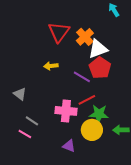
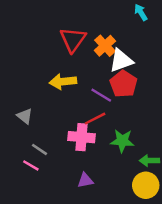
yellow arrow: (51, 66) -> (63, 82), size x1.5
red line: (87, 100) -> (95, 119), moved
yellow circle: (92, 130) -> (146, 185), moved
purple triangle: (69, 146) -> (85, 180), turned -32

